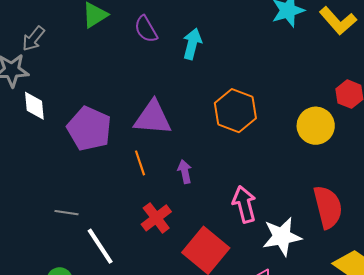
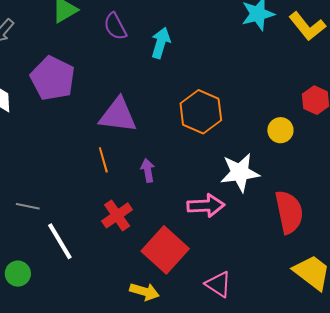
yellow circle: (316, 126) -> (280, 130), size x0.7
purple pentagon: (89, 129) -> (53, 78), moved
pink arrow: (244, 204) -> (206, 206), turned 99
white star: (282, 237) -> (240, 173), moved

